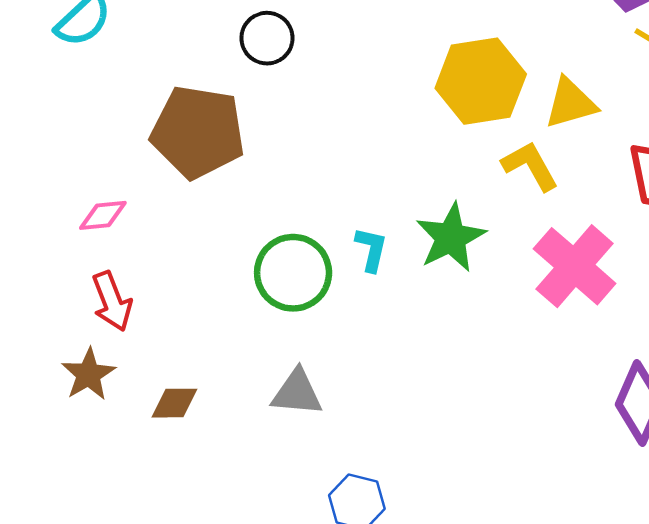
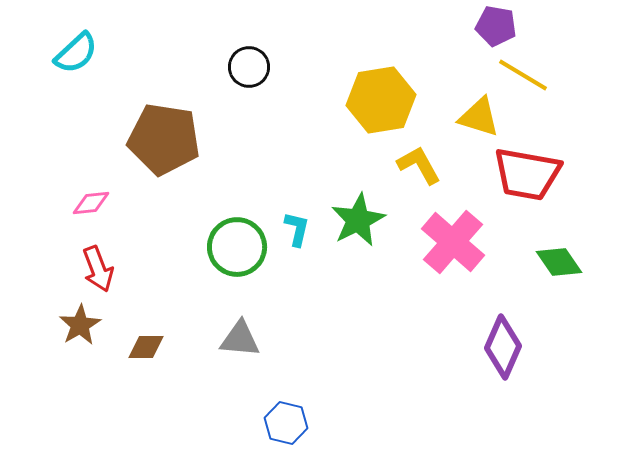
black circle: (267, 38) -> (249, 67), moved
yellow triangle: (571, 103) -> (479, 117), moved, turned 33

